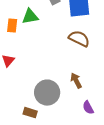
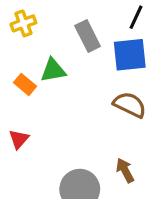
orange rectangle: (12, 26) -> (25, 84), turned -56

